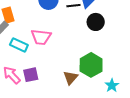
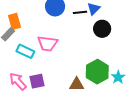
brown triangle: (71, 78) -> (77, 84), turned 49
cyan star: (112, 85) -> (118, 77), moved

